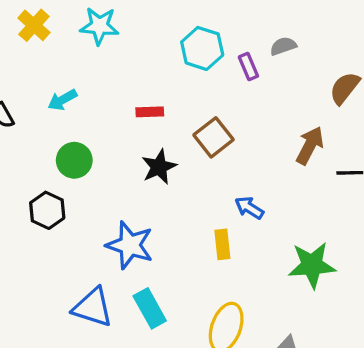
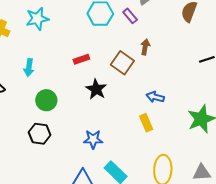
cyan arrow: (62, 100) -> (29, 68), turned -36
brown arrow: (310, 146) -> (145, 47), moved, size x0.7
blue star: (130, 245) -> (93, 139), size x0.7

